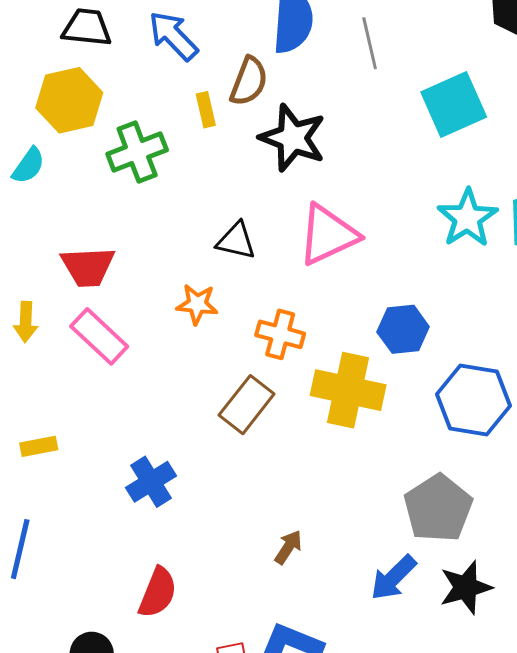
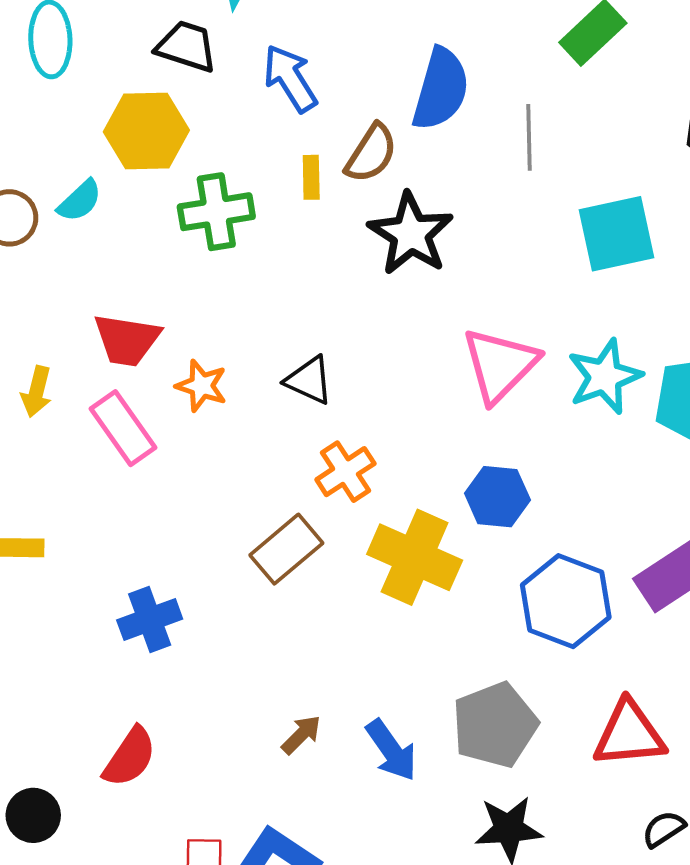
pink triangle: (328, 235) -> (500, 365), moved, turned -32
black triangle: (236, 241) -> (309, 380), moved
orange star: (197, 304) -> (201, 386), moved
orange cross: (280, 334) -> (345, 472), turned 30
blue arrow: (393, 578) -> (391, 750), moved, turned -92

